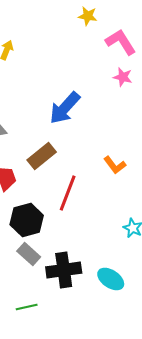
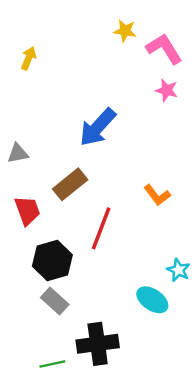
yellow star: (88, 16) -> (125, 31), moved
black cross: (64, 270) -> (98, 344), moved
cyan ellipse: (111, 279) -> (152, 300), moved

